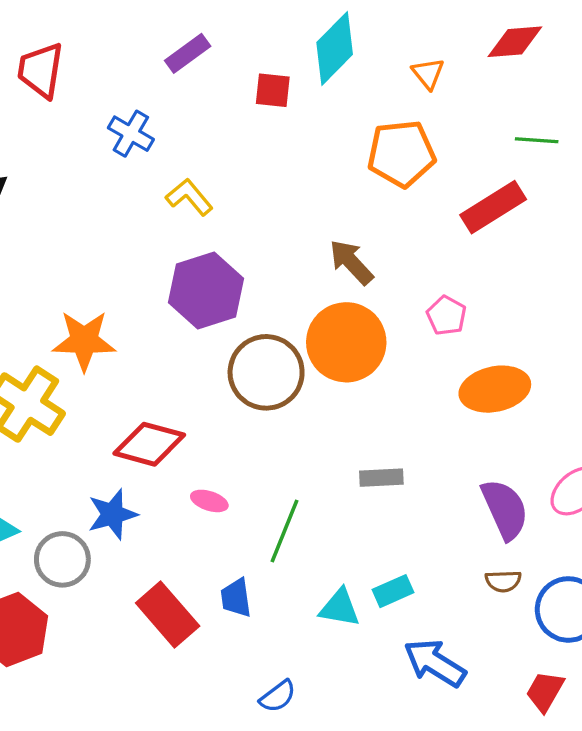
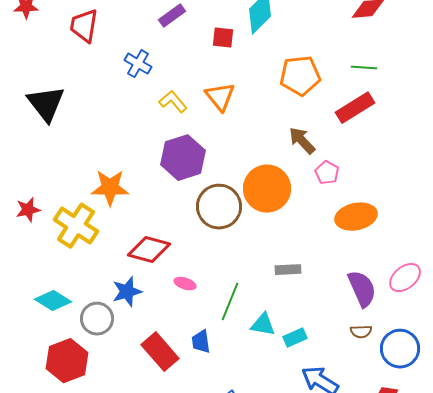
orange triangle: (428, 73) -> (220, 97), moved, size x1.5
green line: (537, 140) -> (364, 68), moved
brown arrow: (351, 262) -> (302, 141), moved
cyan triangle: (340, 608) -> (263, 325), moved

